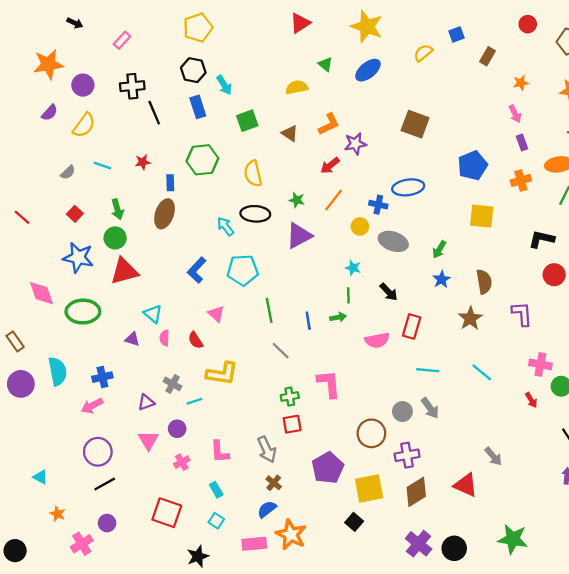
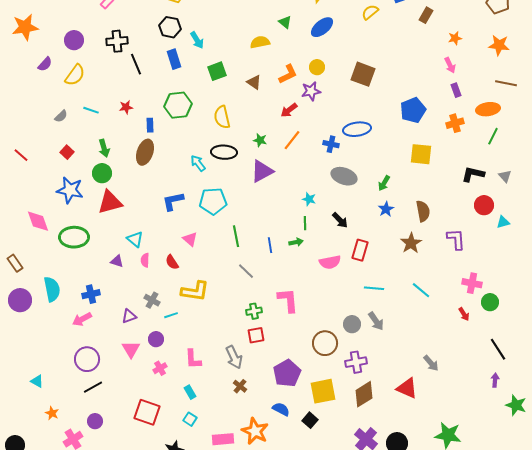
orange star: (48, 64) -> (25, 27), moved
yellow circle: (360, 226) -> (317, 67), moved
blue L-shape: (197, 270) -> (173, 201), turned 35
blue semicircle: (267, 509) -> (281, 409), moved, turned 66

